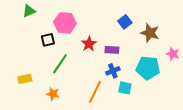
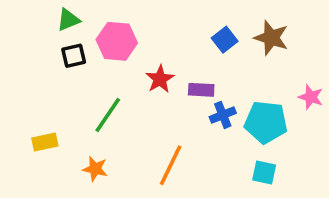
green triangle: (29, 11) -> (68, 20), moved
brown star: (150, 33) -> (271, 38), moved
black square: (48, 40) -> (74, 56), moved
blue cross: (113, 71) -> (223, 115), moved
cyan square: (125, 88) -> (264, 172), moved

